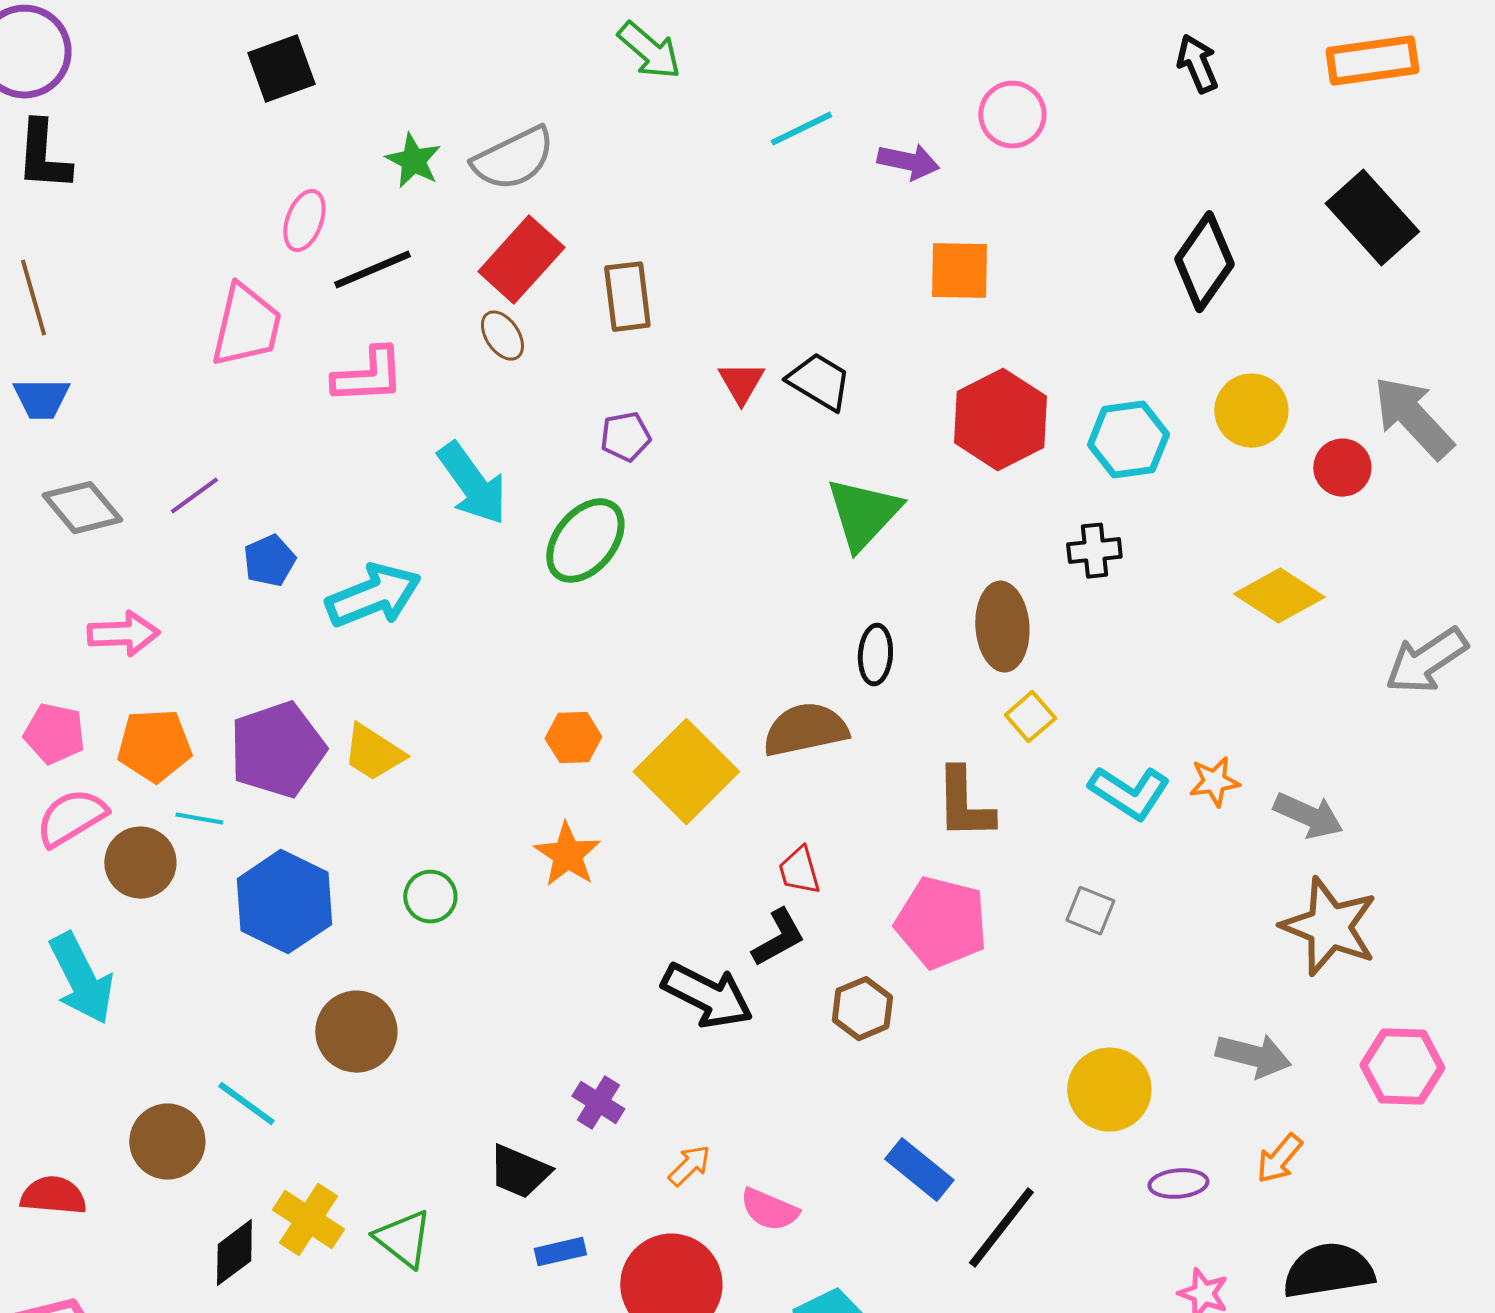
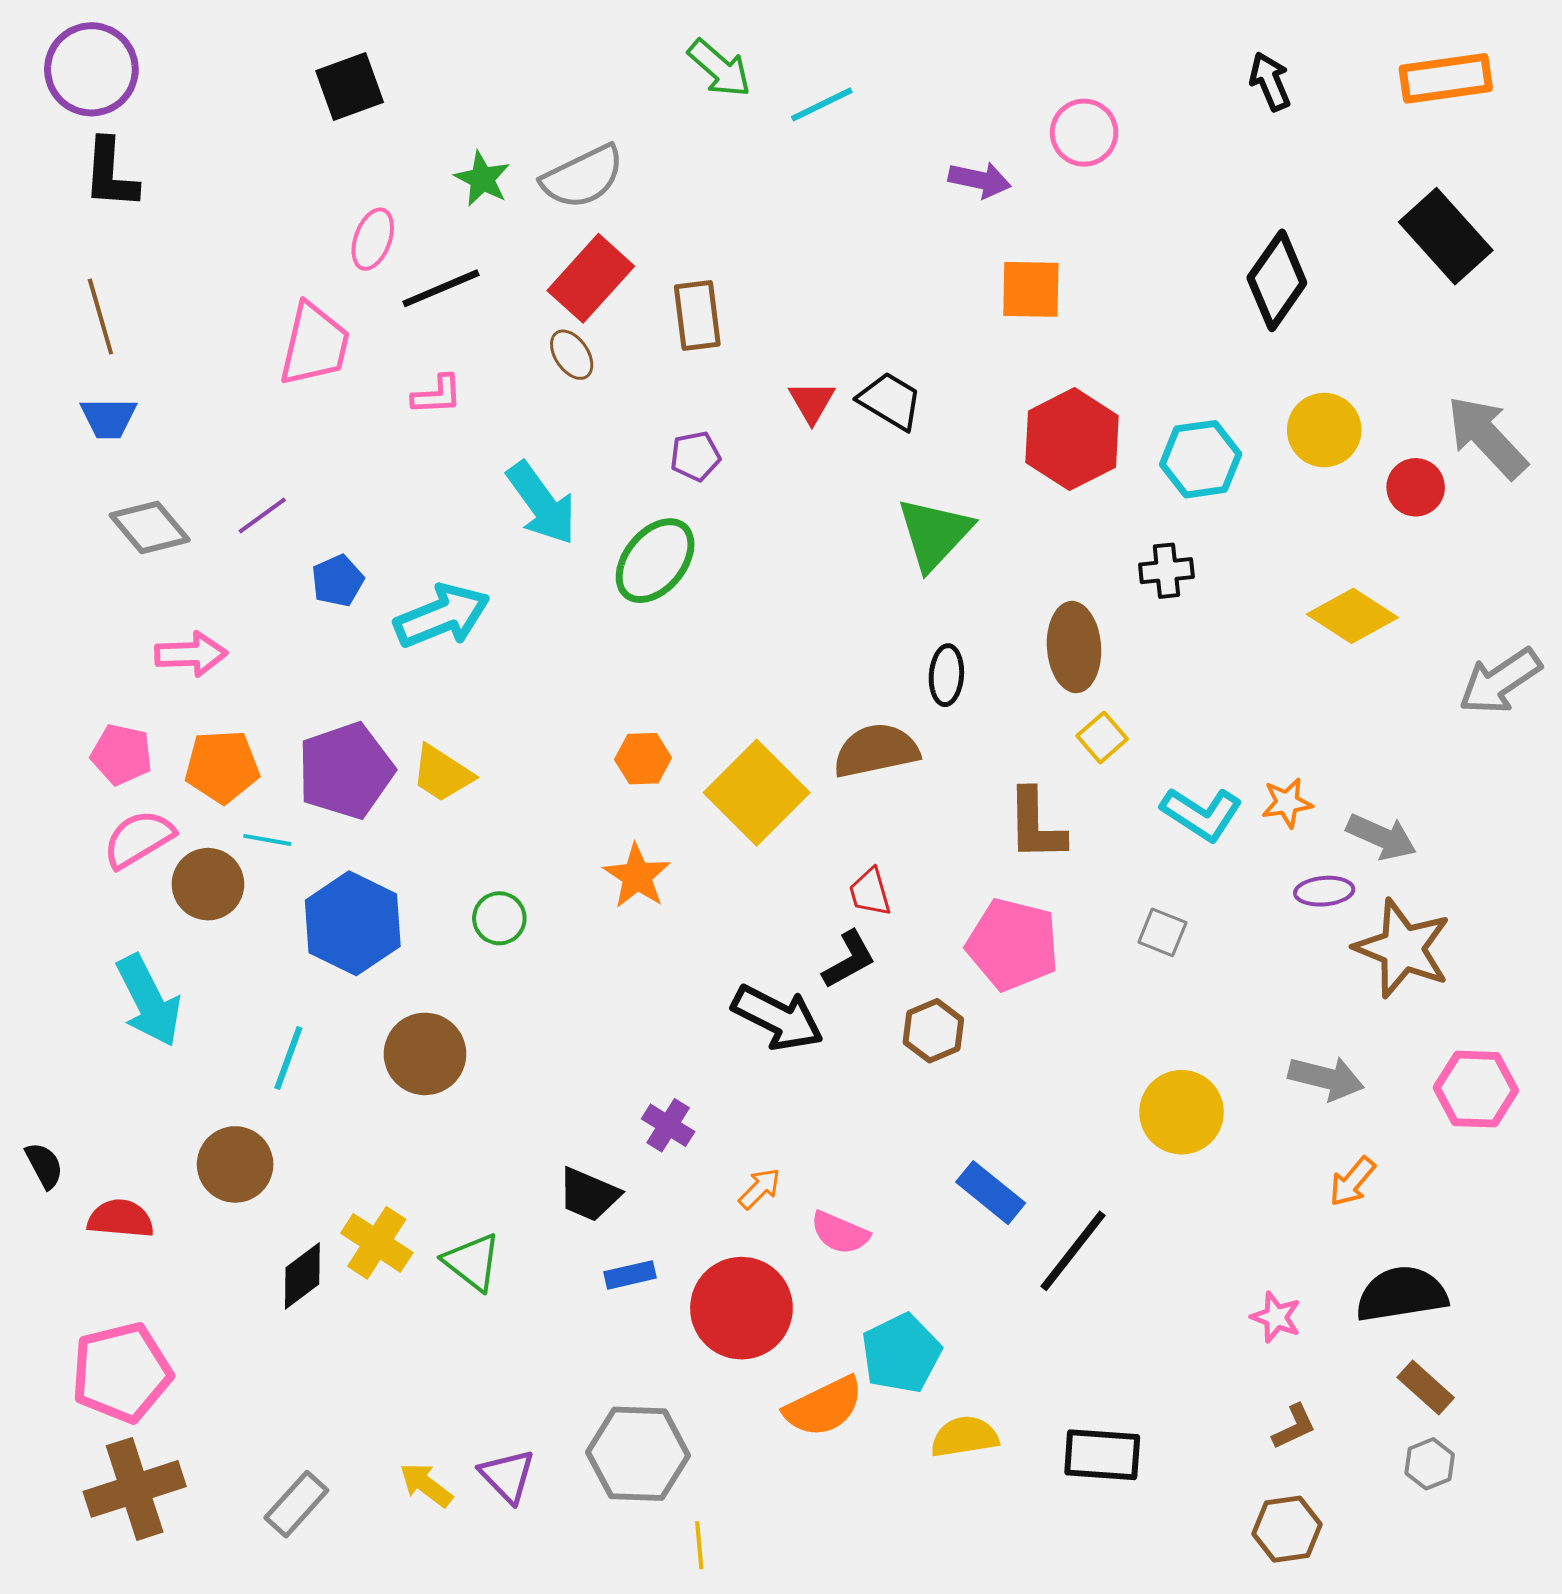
cyan line: (801, 129) -> (822, 104), moved
pink L-shape: (368, 376) -> (437, 395), size x0.7
cyan line: (246, 1104) -> (288, 1058), moved, turned 74
purple ellipse: (1178, 1184) -> (1324, 891), moved

